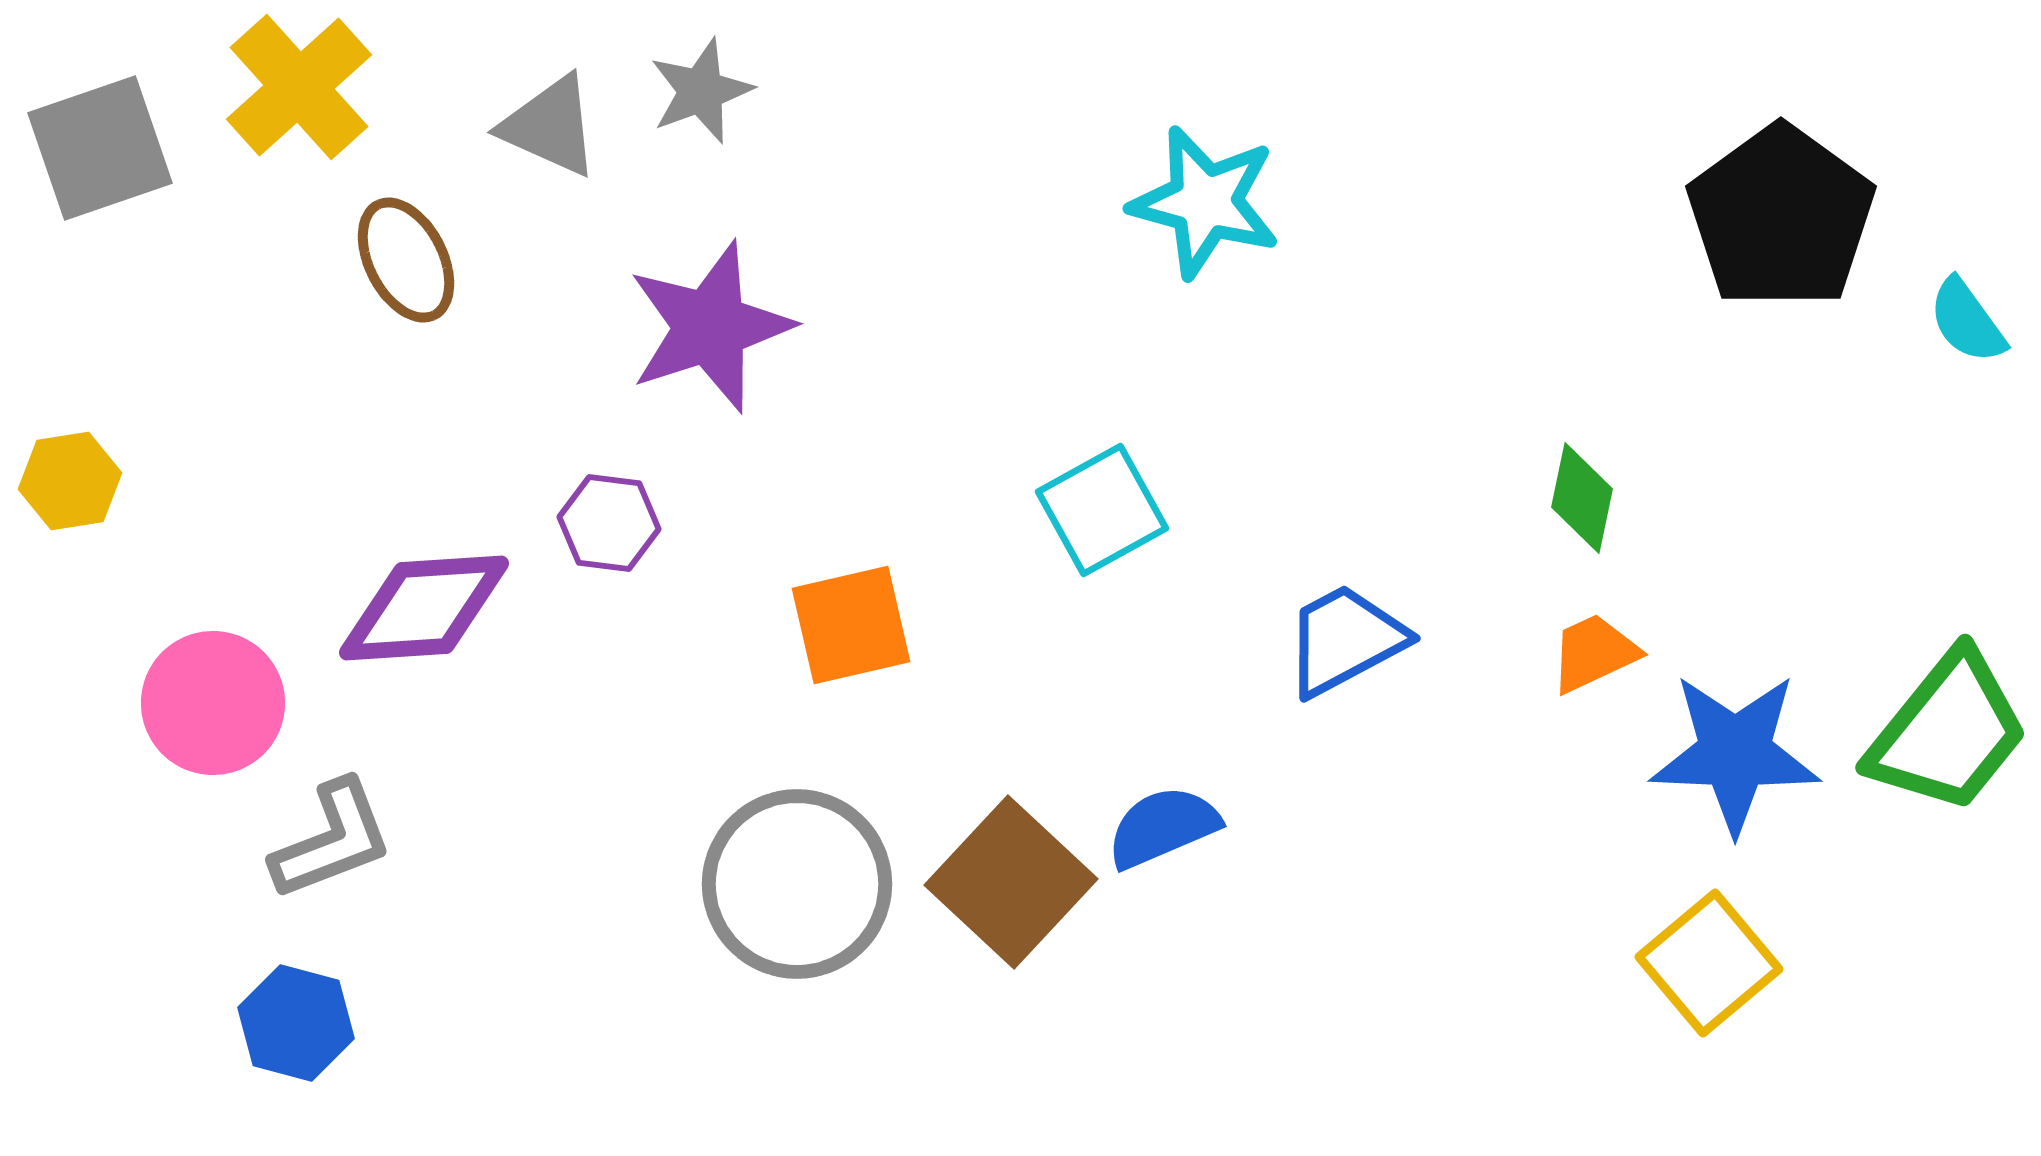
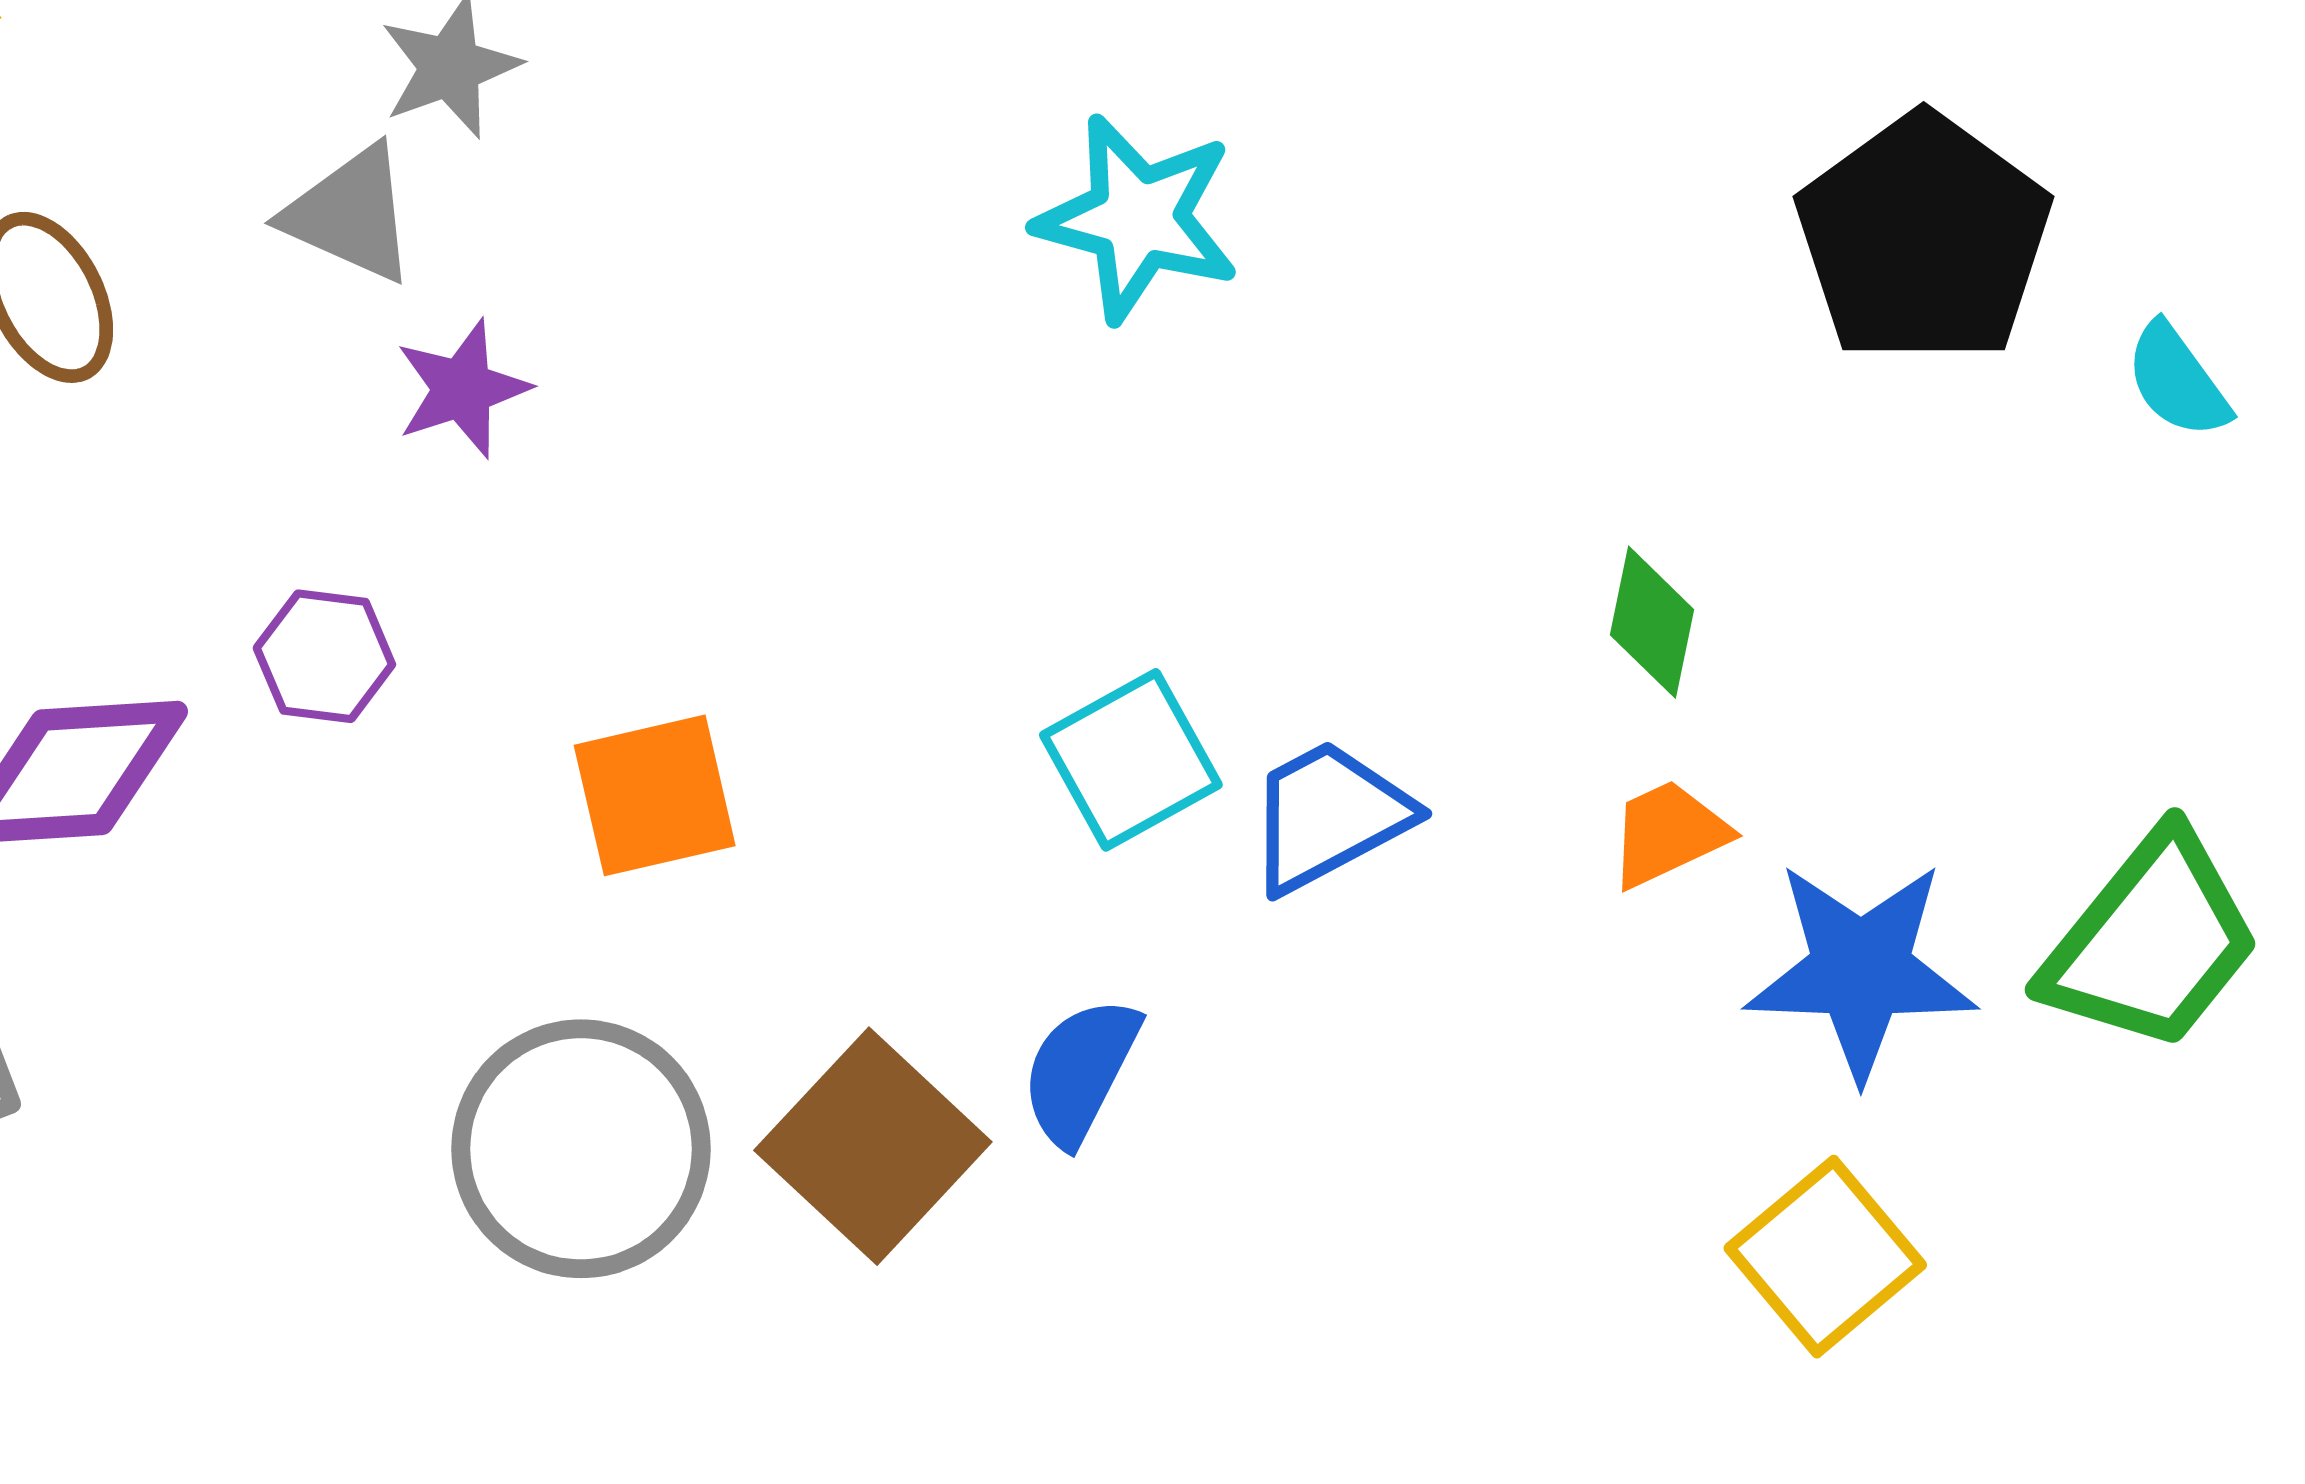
gray triangle: (550, 126) -> (350, 214), moved
purple star: (710, 327) -> (462, 389), size x0.6
cyan square: (1102, 510) -> (1131, 760), moved
blue semicircle: (1163, 827) -> (1080, 1071), turned -40

